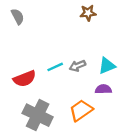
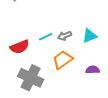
purple semicircle: (103, 89) -> (93, 70), moved
orange trapezoid: (81, 110) -> (63, 60), moved

